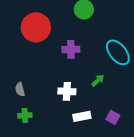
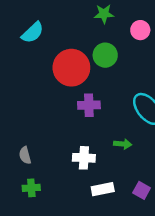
red circle: (36, 27) -> (71, 68), moved
green arrow: (98, 80) -> (123, 144), turned 48

